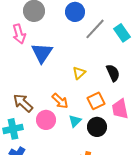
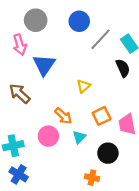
black semicircle: (113, 73) -> (123, 68), moved
brown arrow: (23, 103) -> (20, 94), moved
black circle: (97, 127) -> (108, 153), moved

